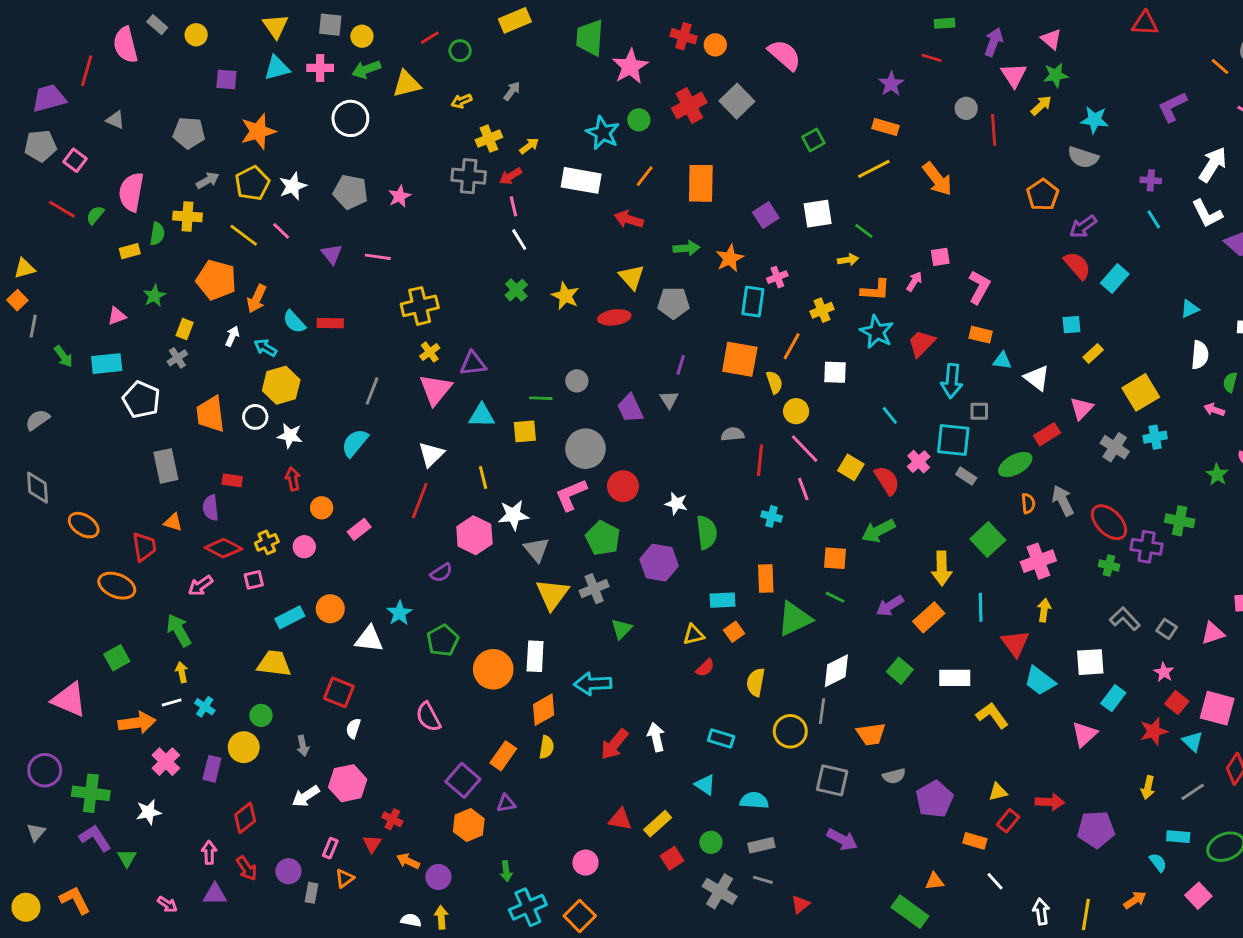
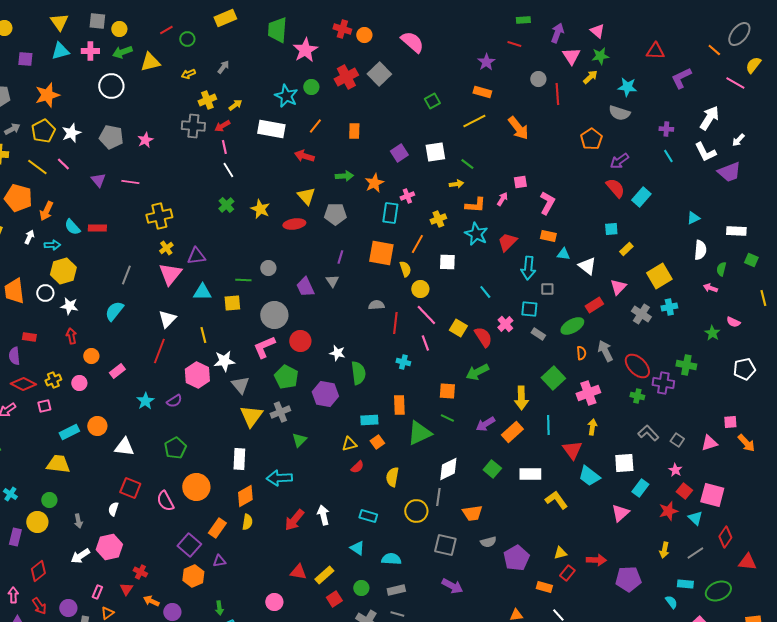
red triangle: (1145, 23) -> (655, 51), moved
orange rectangle: (701, 183) -> (354, 131), size x0.6
cyan arrow: (265, 348) -> (52, 245), turned 147
cyan square: (953, 440) -> (529, 309), size x0.7
cyan star: (399, 613) -> (145, 401), moved
orange circle: (493, 669) -> (196, 487), moved
red square: (339, 692) -> (130, 488), moved

